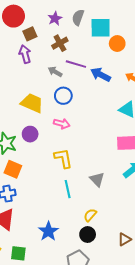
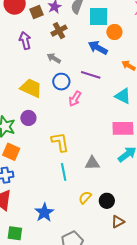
brown square: (30, 34) -> (37, 12), moved
purple line: (76, 64) -> (91, 75), moved
blue arrow: (101, 75) -> (98, 48), moved
pink arrow: (62, 124) -> (75, 99), moved, turned 105
gray triangle: (97, 179) -> (92, 163), turned -49
black circle: (88, 235) -> (107, 201), moved

